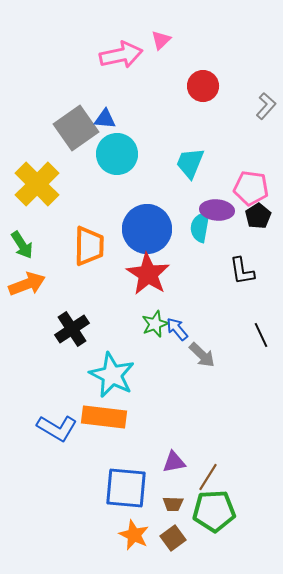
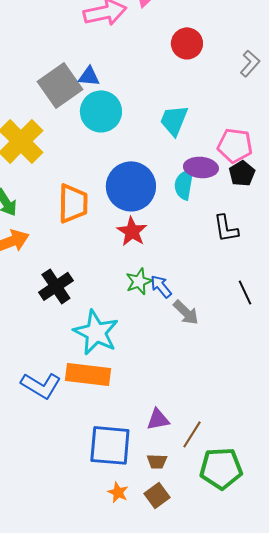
red star: (148, 274) -> (132, 231), size x0.7
green pentagon: (214, 511) -> (221, 468), moved
orange star: (134, 535) -> (118, 492), size x0.7

